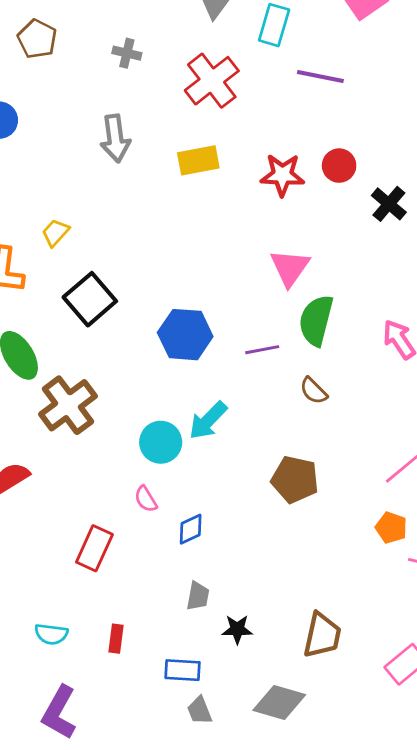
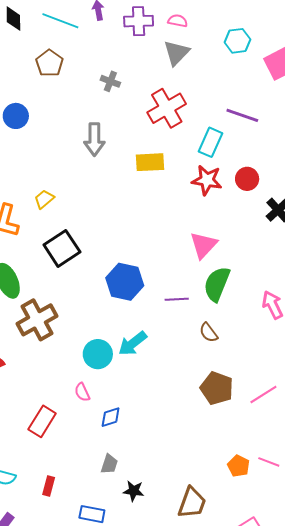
cyan rectangle: (274, 25) -> (210, 142), moved
brown pentagon: (295, 479) -> (217, 388), moved
orange pentagon: (391, 528) -> (239, 466), moved

